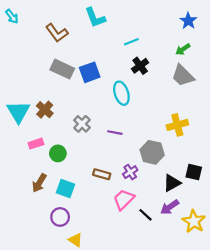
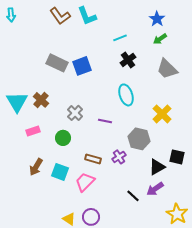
cyan arrow: (12, 16) -> (11, 15), turned 32
blue star: (188, 21) -> (157, 19), moved
brown L-shape: (57, 33) -> (60, 16), moved
green arrow: (183, 49) -> (160, 39), moved
cyan ellipse: (121, 93) -> (126, 95), moved
yellow cross: (177, 125) -> (162, 114), turned -30
green circle: (58, 153) -> (63, 138), moved
pink trapezoid: (124, 199) -> (85, 182), moved
purple circle: (60, 217) -> (91, 217), moved
yellow star: (194, 221) -> (177, 214), moved

